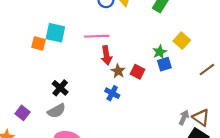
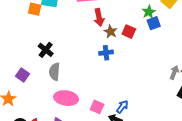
black cross: (60, 88) -> (46, 50), moved
blue cross: (112, 93) -> (106, 53), turned -32
gray semicircle: (57, 111) -> (54, 72), turned 126

